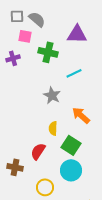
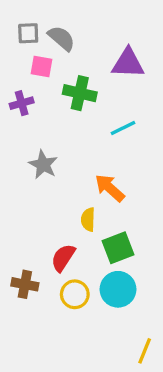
gray star: (52, 95) -> (43, 165), moved
orange arrow: (81, 115) -> (110, 188), moved
green square: (71, 145) -> (118, 248), turned 36
yellow circle: (45, 187) -> (75, 294), moved

